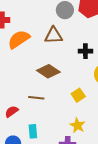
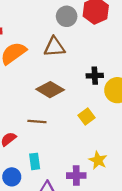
black cross: (85, 51) -> (95, 76), moved
yellow star: (77, 125) -> (98, 160), moved

